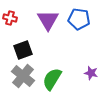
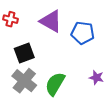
blue pentagon: (79, 19) -> (83, 33), moved
purple triangle: (48, 20) -> (51, 21), turned -30

